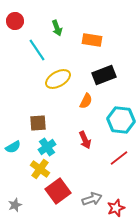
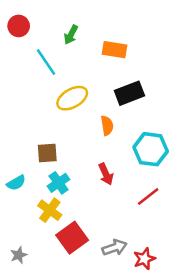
green arrow: (57, 28) -> (71, 35), turned 49
orange semicircle: (86, 101) -> (107, 126), turned -35

